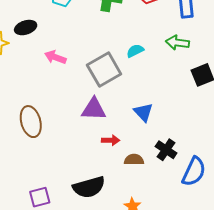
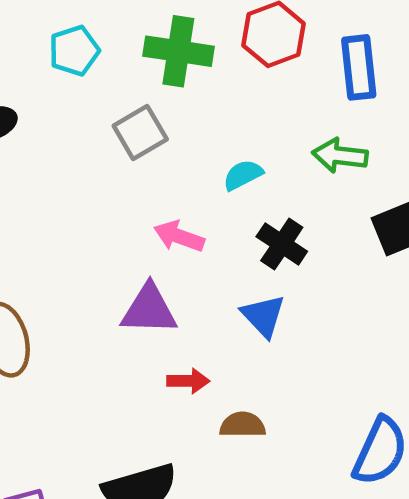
pink arrow: (55, 57) -> (179, 236), moved
gray square: (104, 70) -> (140, 132), moved, size x0.7
black cross: (166, 150) -> (282, 244), moved

